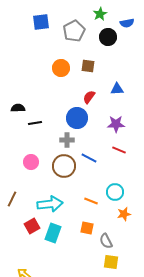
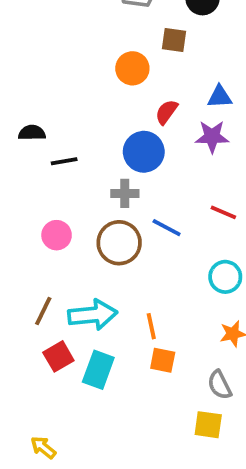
brown square: (88, 66) -> (174, 40), moved
orange circle: (61, 68) -> (132, 68), moved
purple star: (116, 124) -> (212, 137), moved
cyan circle: (115, 192) -> (225, 277), moved
brown line: (12, 199) -> (43, 311), moved
orange line: (91, 201) -> (151, 326), moved, turned 56
gray semicircle: (106, 241) -> (220, 385), moved

